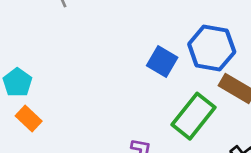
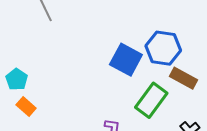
blue square: (162, 62) -> (126, 60), size x1.4

